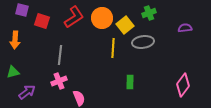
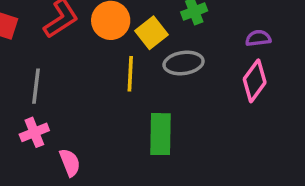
green rectangle: (130, 82) -> (160, 134), size x1.6
pink diamond: (183, 85) -> (255, 81), moved

